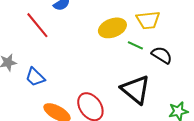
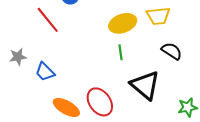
green line: (135, 45) -> (120, 52), moved, turned 56

